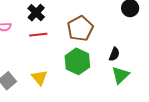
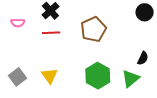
black semicircle: (114, 54) -> (143, 58), moved
green hexagon: (77, 61) -> (98, 76), moved

